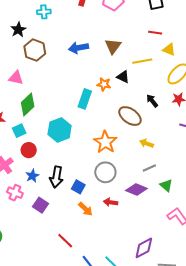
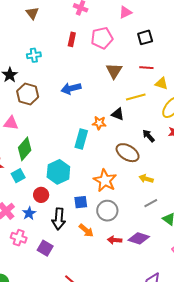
brown triangle: (113, 46) -> (114, 71), moved
red circle: (29, 150) -> (41, 195), moved
blue star: (32, 176) -> (29, 213), moved
blue square: (78, 187) -> (81, 202), moved, turned -32
purple diamond: (136, 189) -> (139, 238), moved
orange arrow: (85, 209) -> (86, 230), moved

